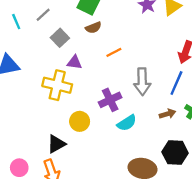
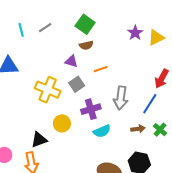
gray square: (60, 38) -> (77, 84), moved
purple triangle: (75, 62) -> (71, 61), moved

